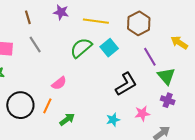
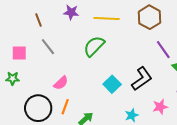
cyan square: (109, 48) -> (112, 84), moved
pink semicircle: (59, 83) -> (61, 83), moved

